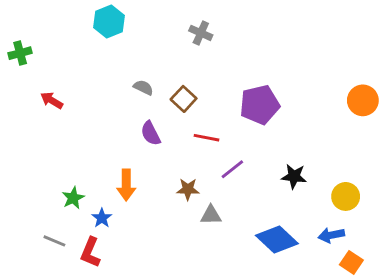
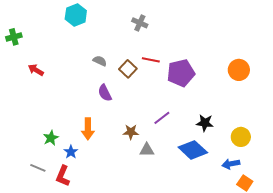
orange circle: (363, 100) -> (239, 70), moved
red line: (207, 138) -> (151, 60), moved
blue diamond: (277, 239) -> (193, 150), moved

